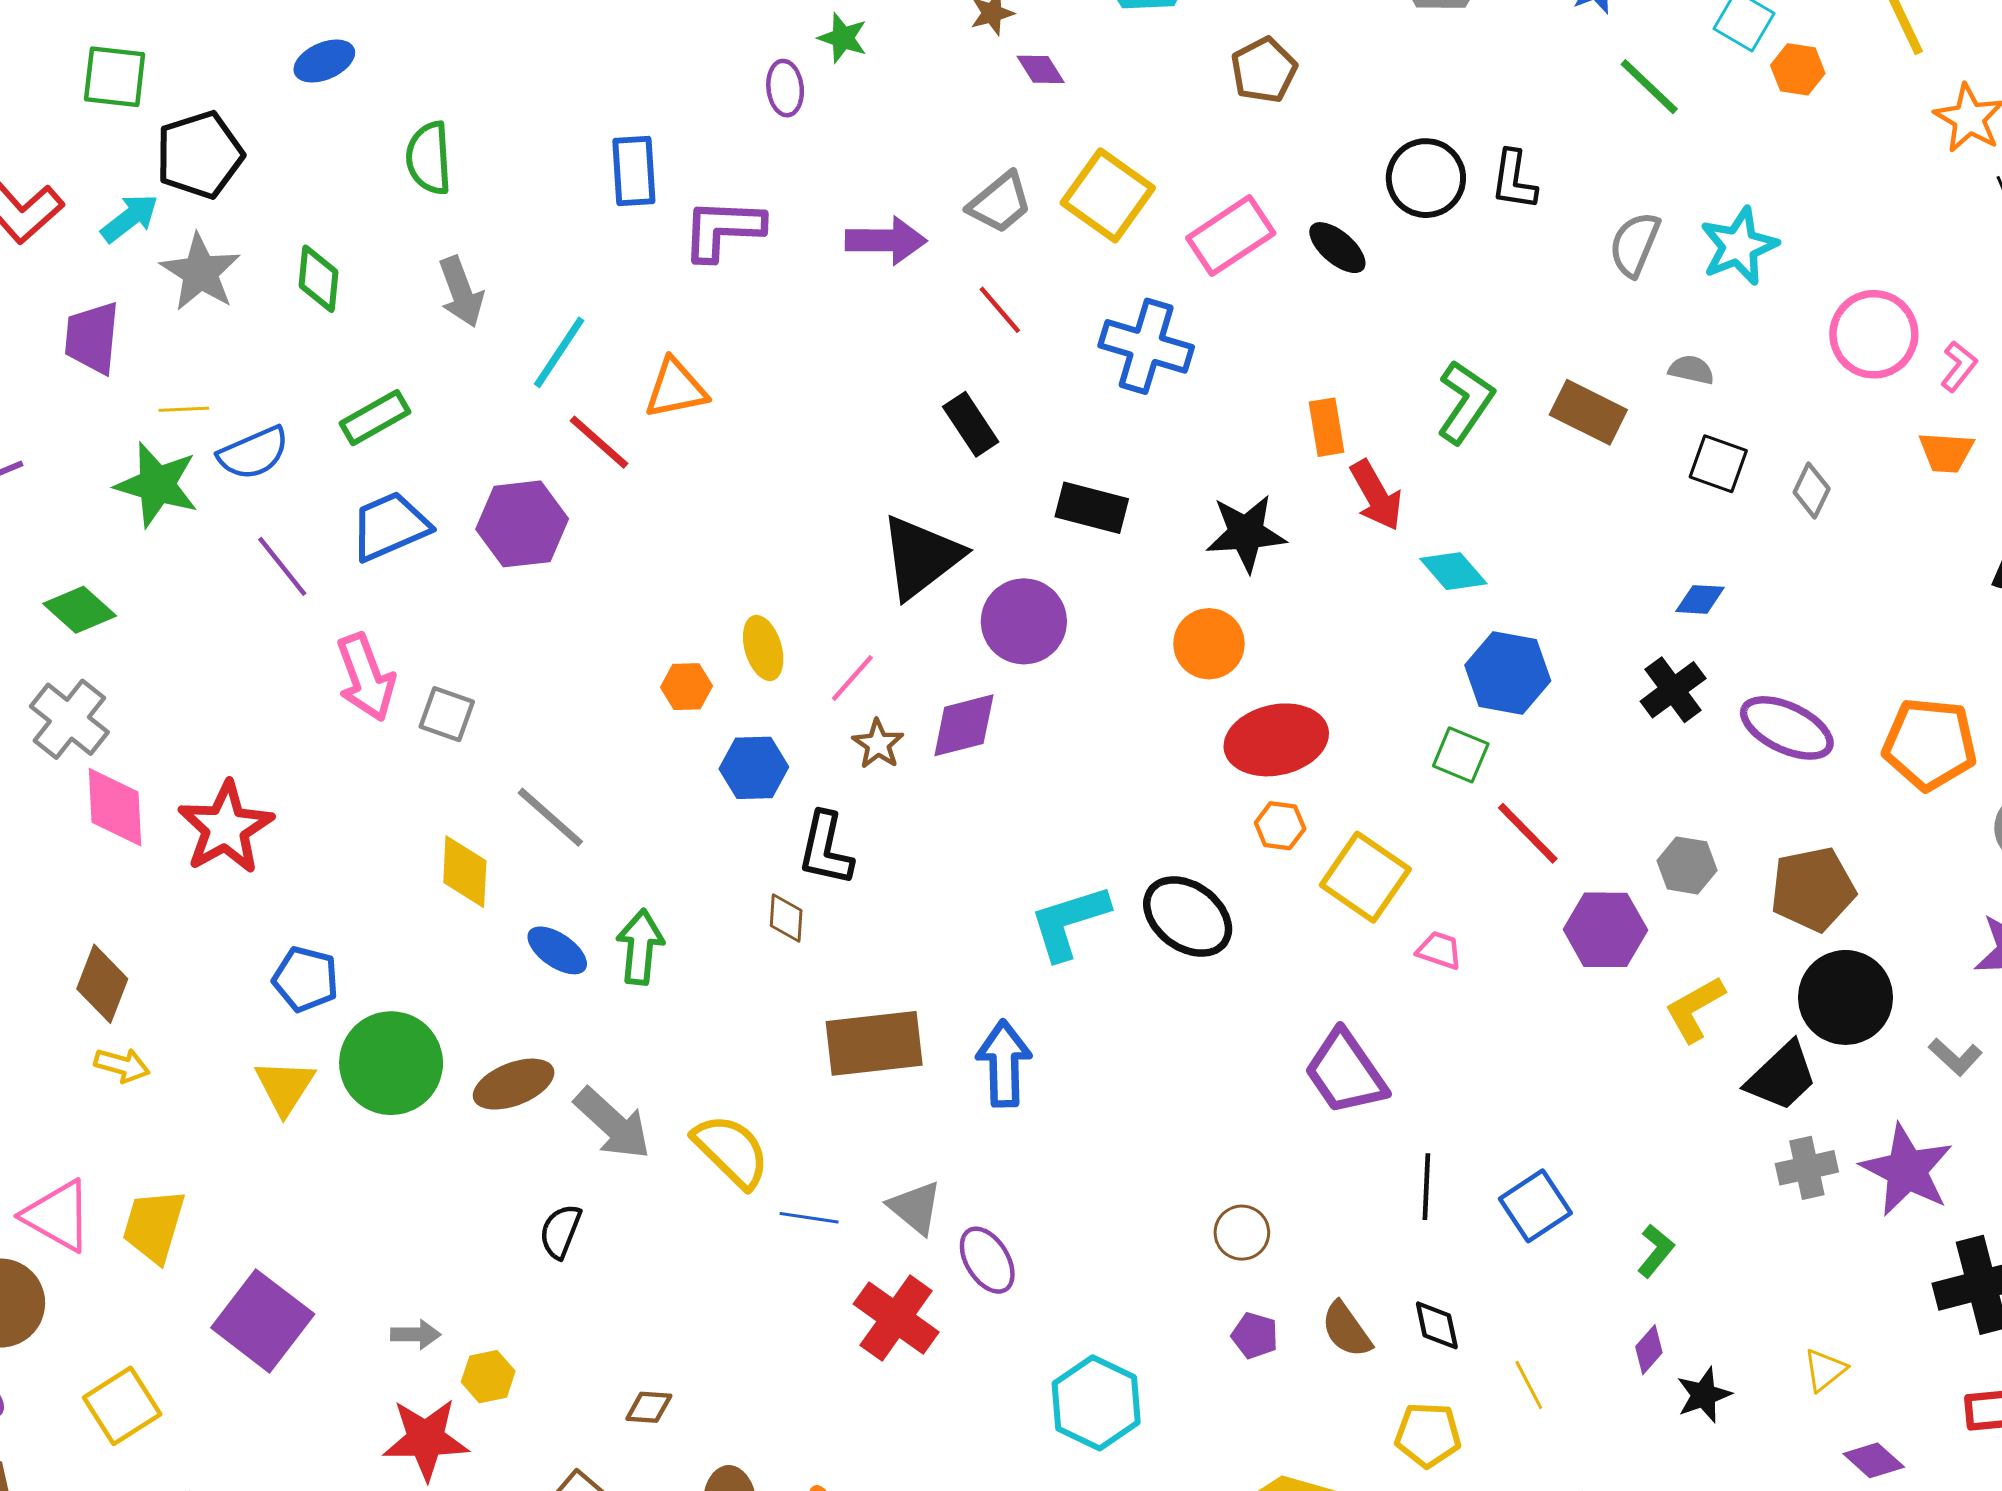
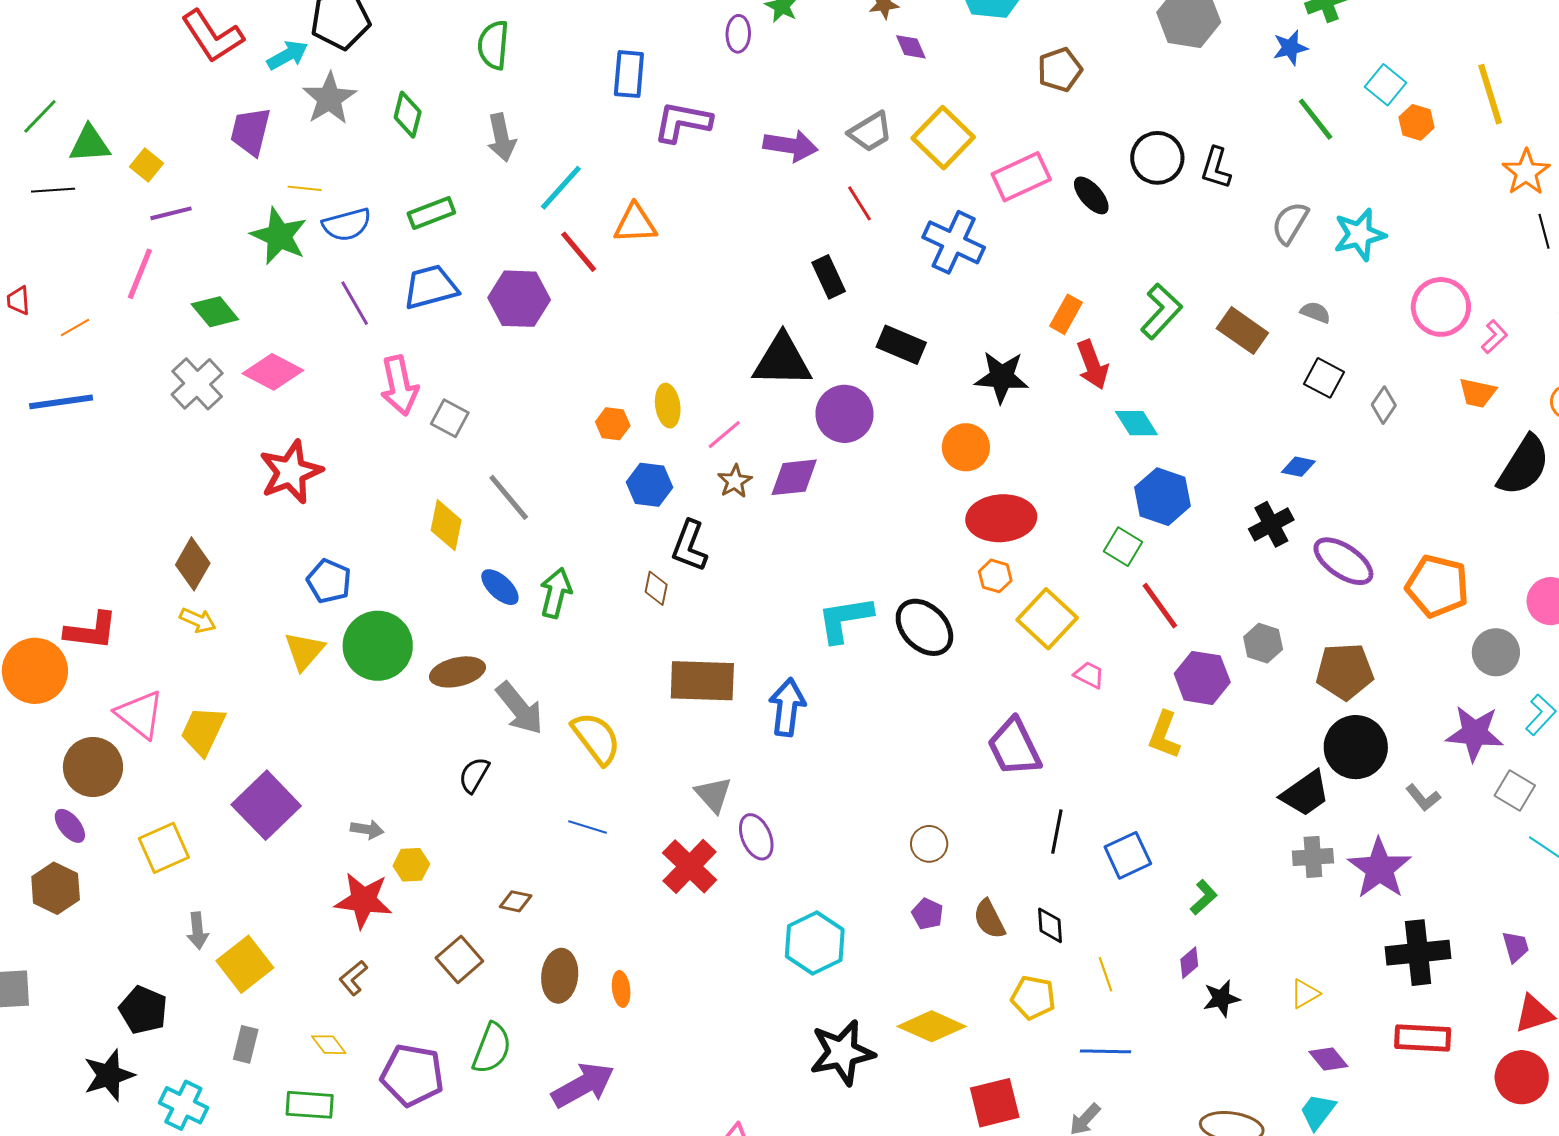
orange rectangle: (1326, 427) -> (1066, 314), turned 30
black triangle: (921, 557) -> (782, 361), turned 30
pink diamond: (115, 807) -> (273, 372), moved, turned -68
yellow L-shape: (1695, 1009) -> (1164, 735), moved, turned -48
blue line: (809, 1218) -> (588, 827), moved

